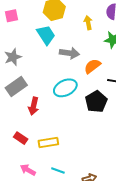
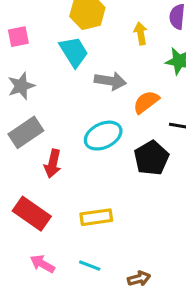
pink square: (11, 16) -> (18, 37), moved
red rectangle: (21, 138) -> (32, 214), size x1.6
yellow rectangle: (48, 143) -> (96, 217), moved

